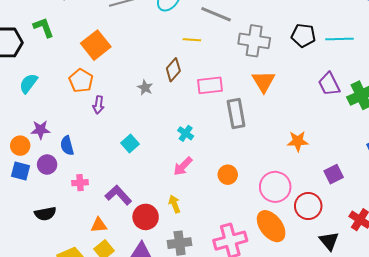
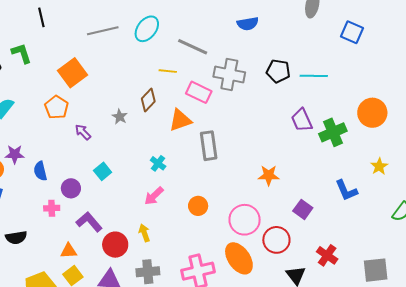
orange triangle: (264, 81) -> (180, 120), moved, turned 40
pink rectangle: (210, 85) -> (199, 92), moved, turned 30
purple arrow: (98, 105) -> (83, 132), moved, turned 126
purple circle: (47, 165) -> (71, 188), moved
purple square: (334, 174) -> (303, 209), turned -30

